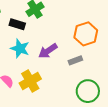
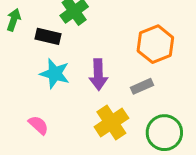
purple arrow: (48, 51) -> (98, 75), turned -54
yellow cross: (30, 81) -> (111, 122), moved

